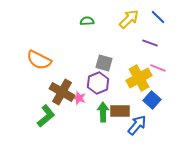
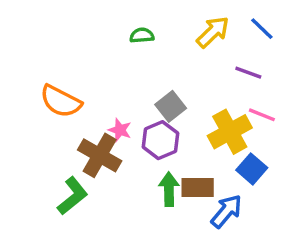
gray square: (104, 63) -> (171, 106), turned 36
pink star: (79, 98) -> (120, 130), moved

